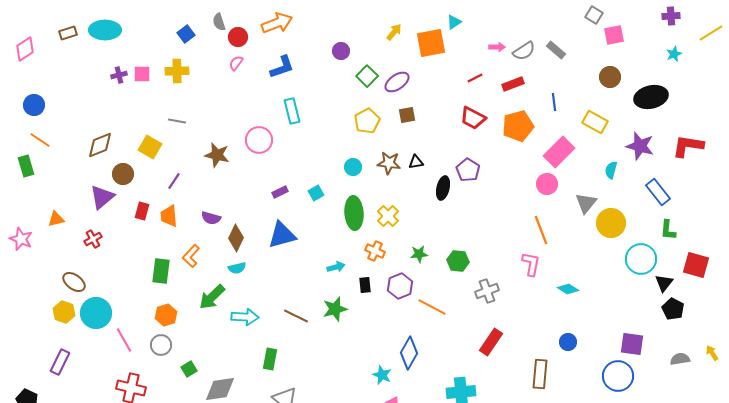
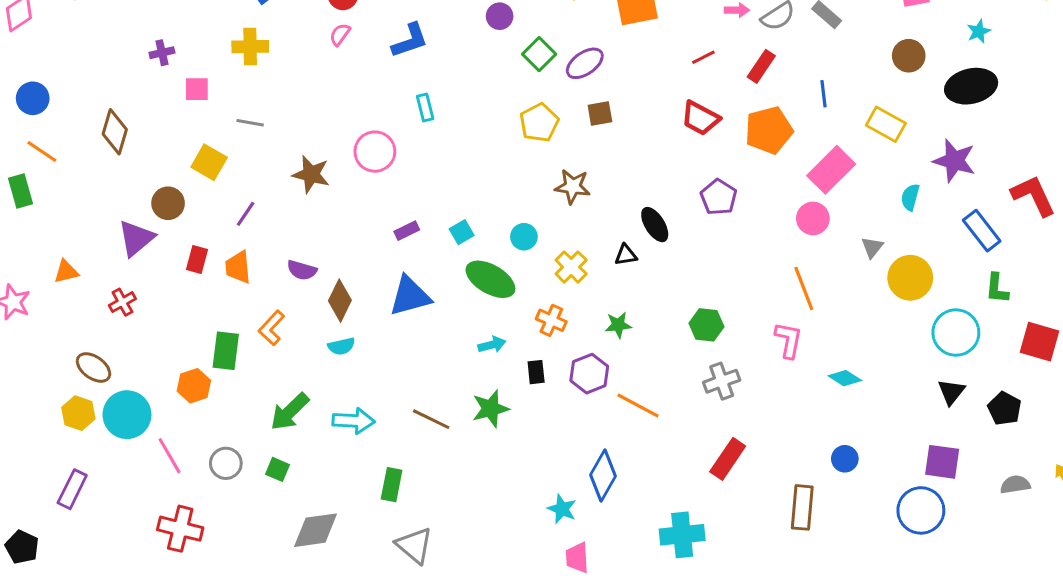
cyan star: (674, 54) -> (979, 31), moved
pink square: (142, 74) -> (197, 89), moved
red rectangle: (513, 84) -> (761, 66), turned -35
cyan rectangle: (292, 111) -> (425, 107), size x0.7
brown diamond: (100, 145) -> (115, 132), moved, turned -52
red L-shape: (688, 146) -> (1033, 196), moved, turned 56
black triangle: (416, 162) -> (626, 255), moved
cyan circle: (353, 167) -> (524, 237), moved
purple pentagon: (468, 170) -> (719, 197), moved
black ellipse: (443, 188) -> (655, 225), turned -45
gray triangle: (586, 203) -> (872, 247), size x0.7
green ellipse: (354, 213) -> (490, 279), moved, turned -56
green hexagon: (458, 261) -> (706, 325), moved
black triangle: (664, 283) -> (951, 392), moved
green arrow: (212, 297) -> (290, 412), moved
orange hexagon: (166, 315) -> (194, 386), moved
green square: (189, 369) -> (278, 469), moved, turned -35

